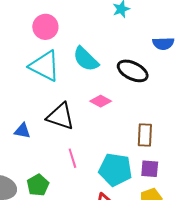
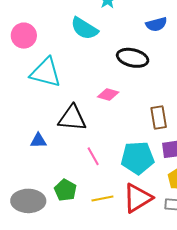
pink circle: (45, 27) -> (24, 36), moved
cyan semicircle: (86, 59) -> (84, 28), moved

